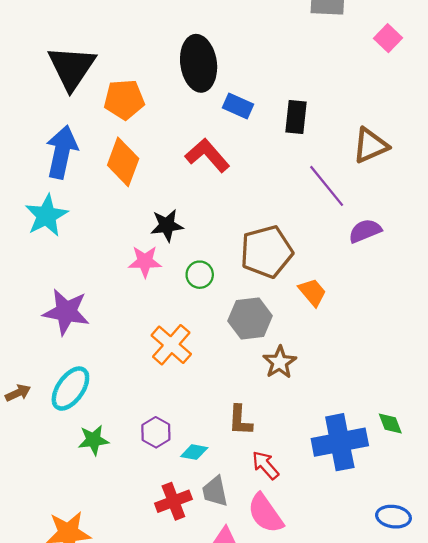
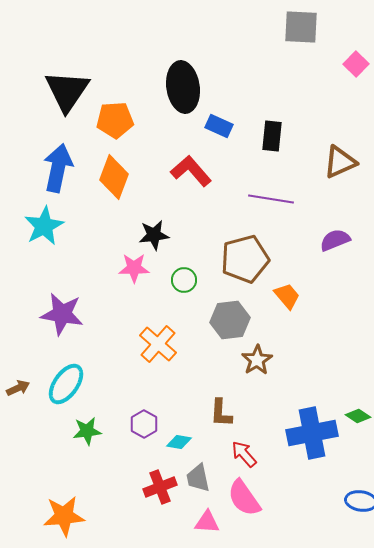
purple line: (327, 186) -> (271, 199), moved, turned -42
green diamond: (390, 424) -> (358, 416), turned -35

